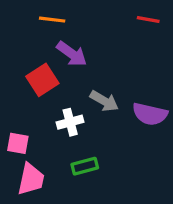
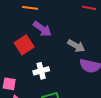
gray arrow: (104, 101) -> (76, 46), moved

